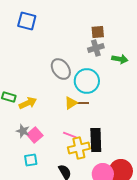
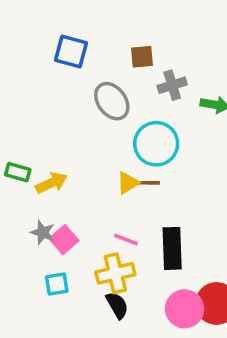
blue square: (27, 21) -> (71, 51), moved
brown square: (98, 32) -> (142, 57), moved
gray ellipse: (61, 69) -> (112, 101), moved
yellow cross: (79, 148) -> (115, 273), moved

